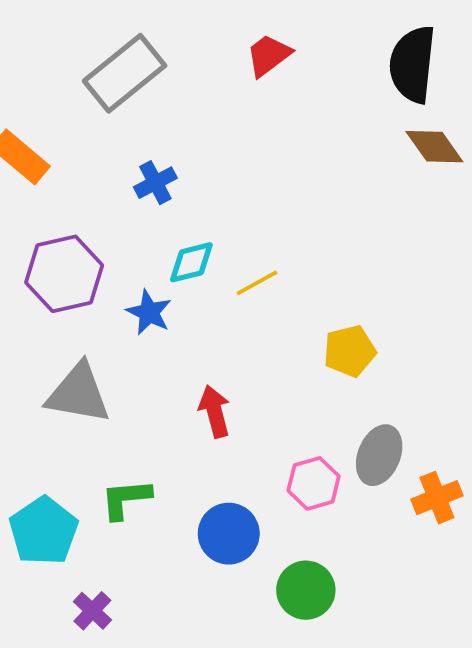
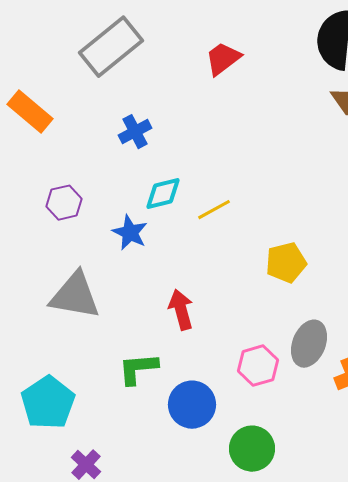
red trapezoid: (269, 55) -> (223, 59), moved
purple hexagon: (64, 274) -> (64, 203), size x0.6
green L-shape: (126, 499) -> (138, 369), moved

